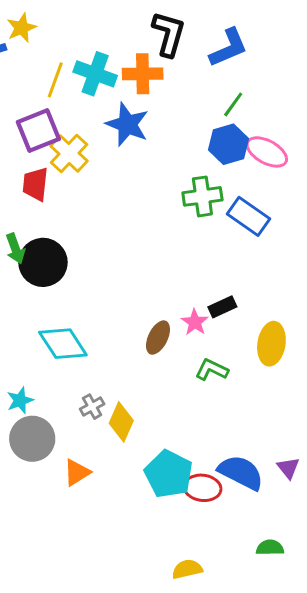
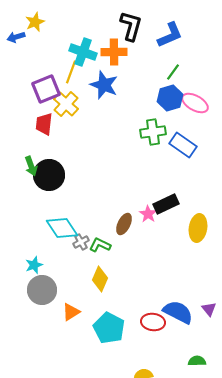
yellow line: (55, 80) -> (71, 72), moved
black rectangle: (222, 307) -> (166, 204), size x1.4
green L-shape: (212, 370) -> (100, 245), moved
gray cross: (92, 407) -> (81, 242), moved
cyan pentagon: (169, 474) -> (109, 328), moved

